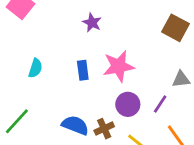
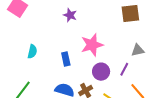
brown square: (175, 28) -> (130, 14), turned -30
blue rectangle: (83, 70) -> (66, 59), moved

